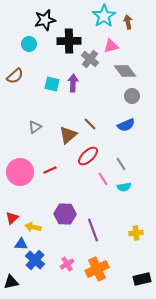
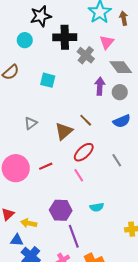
pink triangle: (111, 46) -> (107, 42), turned -35
purple arrow: (73, 83) -> (100, 86), moved
gray circle: (132, 96) -> (120, 92), moved
pink line: (103, 179) -> (79, 175), moved
cyan semicircle: (124, 187) -> (97, 207), moved
purple line: (93, 230) -> (74, 236), moved

